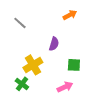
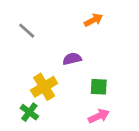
purple semicircle: (54, 44) -> (72, 59), turned -120
pink arrow: (65, 87) -> (99, 116), moved

